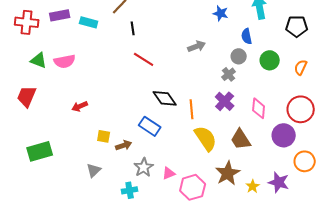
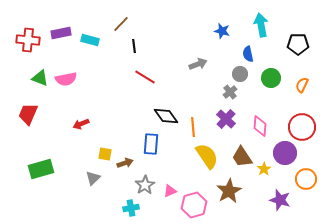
blue rectangle: (150, 126) -> (151, 144), turned 60
gray triangle: (94, 170) -> (93, 178), moved
yellow star: (253, 186) -> (264, 169), moved

